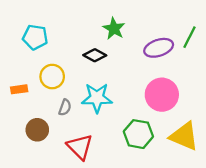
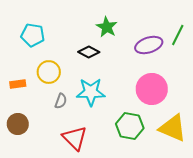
brown circle: (37, 130) -> (18, 124), moved

